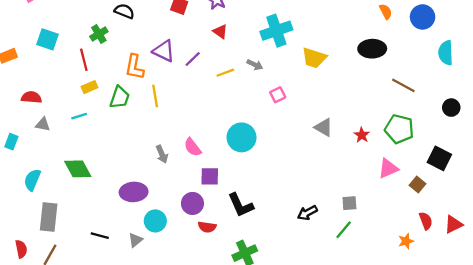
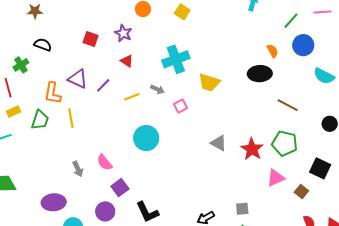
orange semicircle: (386, 12) -> (273, 51), moved
cyan semicircle: (446, 53) -> (324, 76), turned -60
pink square: (278, 95) -> (180, 106), moved
red star: (362, 135) -> (252, 149), size x1.6
cyan circle: (242, 137) -> (146, 138), moved
purple square: (210, 176) -> (120, 188), turned -36

